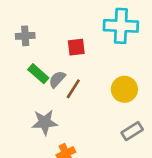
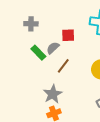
gray semicircle: (57, 79) -> (53, 48), moved
gray star: (45, 122) -> (53, 94), moved, turned -30

